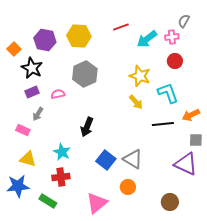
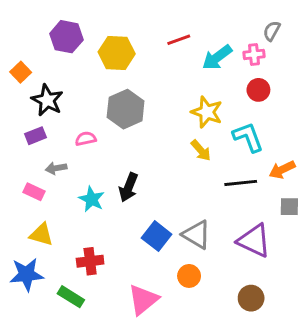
purple hexagon: (45, 40) -> (66, 37), moved
purple rectangle: (32, 92) -> (35, 136), moved
gray arrow: (38, 114) -> (56, 168), turned 48
cyan star: (62, 152) -> (92, 199), moved
purple triangle: (186, 164) -> (254, 241), moved

